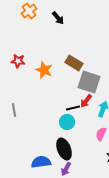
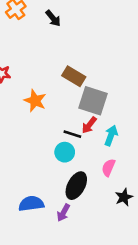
orange star: (44, 70) -> (35, 101), moved
black line: (73, 108) -> (72, 134), turned 32
black ellipse: (64, 149) -> (76, 186), moved, turned 50

